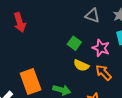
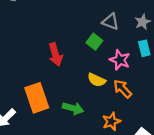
red arrow: (20, 22) -> (55, 54), moved
green square: (74, 43) -> (94, 42), moved

